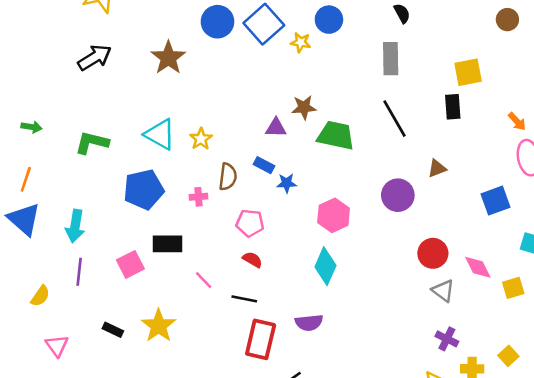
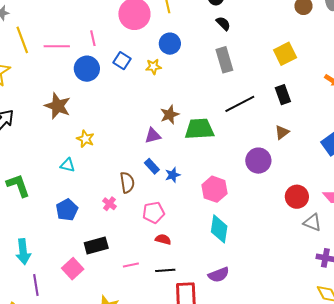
blue square: (264, 24) -> (122, 61), size x0.6
black rectangle: (453, 107) -> (283, 95), moved
black line: (395, 119) -> (240, 104), turned -72
cyan triangle: (160, 134) -> (68, 165), size x0.6
yellow star: (201, 139) -> (85, 139), moved
green L-shape: (92, 143) -> (18, 186), turned 72
blue rectangle: (264, 165) -> (152, 166), turned 35
blue pentagon: (144, 190) -> (67, 210), size x0.7
pink cross: (198, 197) -> (109, 204), turned -32
pink line: (204, 280) -> (131, 265), turned -42

